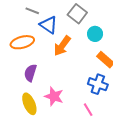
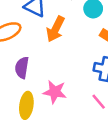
yellow ellipse: (29, 104) -> (26, 105), turned 40

